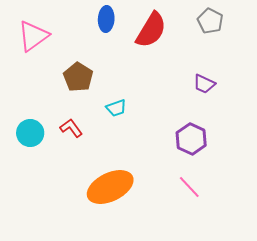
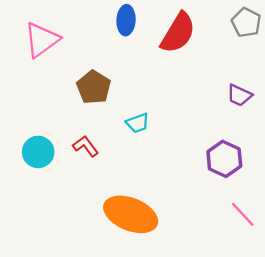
orange ellipse: (110, 187) -> (131, 214), turned 48
pink line: (189, 187) -> (243, 214), moved

